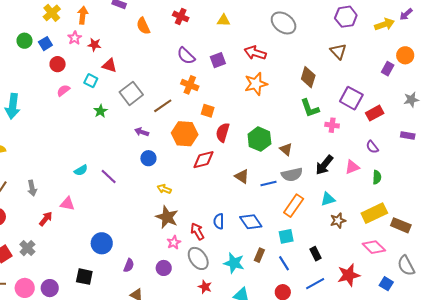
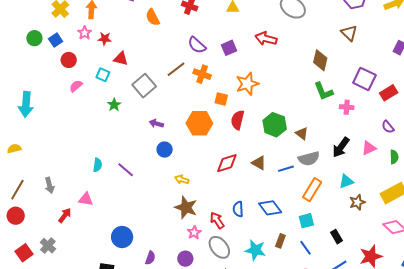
orange star: (256, 84) -> (247, 84), moved
brown line: (163, 106) -> (176, 69), moved
red diamond: (203, 160) -> (227, 163), moved
cyan semicircle: (81, 170) -> (97, 165), turned -48

